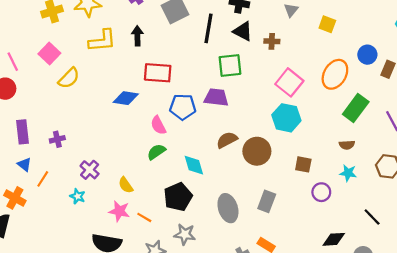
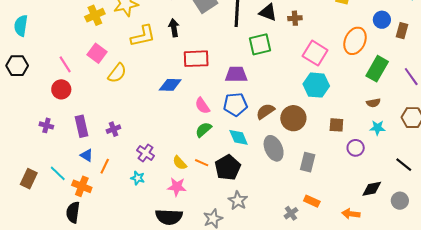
purple trapezoid: (216, 97) -> (236, 74), moved
blue pentagon: (183, 107) -> (235, 104), moved
gray ellipse: (228, 208) -> (274, 148), moved
orange line: (144, 217) -> (202, 163), moved
gray star: (185, 234) -> (238, 200), turned 30

